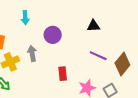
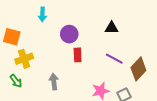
gray arrow: (32, 53) -> (54, 82), moved
red rectangle: (63, 74) -> (78, 55), moved

